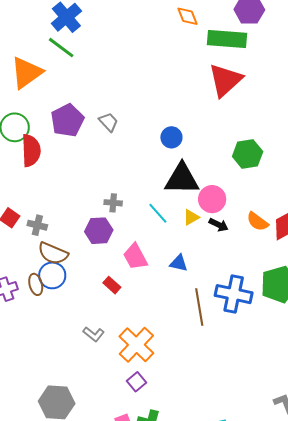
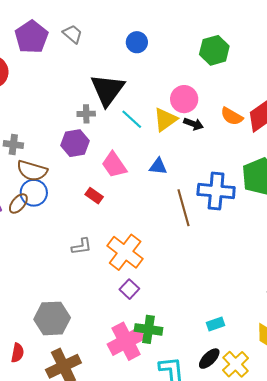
black triangle: (182, 179) -> (107, 90), moved, turned -48
yellow triangle: (191, 217) -> (165, 120), size x1.5
brown ellipse: (36, 284) -> (18, 204), turned 60
gray L-shape: (94, 334) -> (81, 246), turned -40

